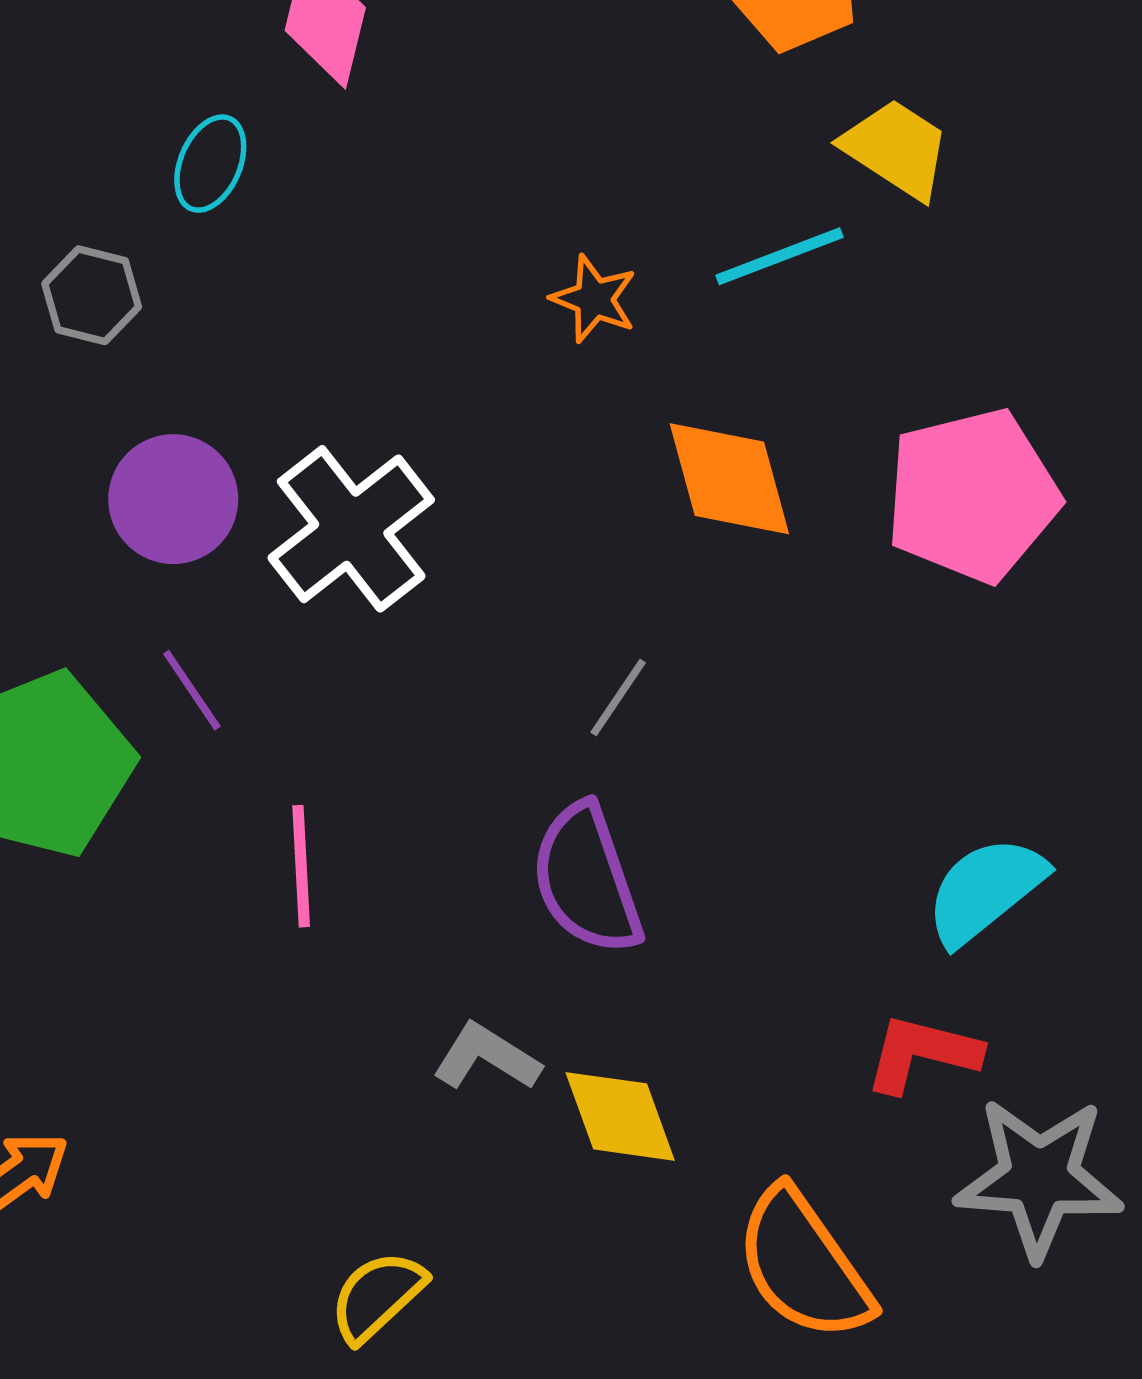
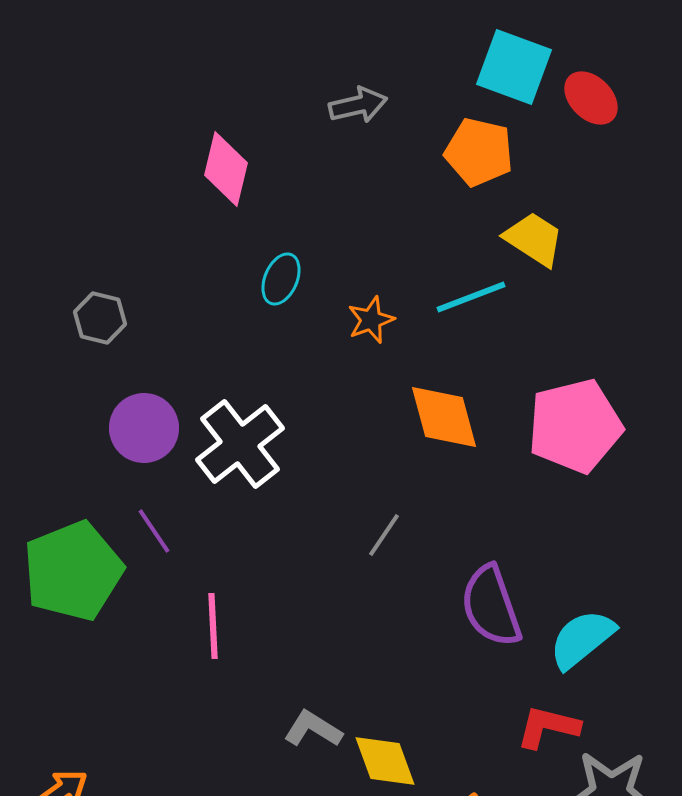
cyan ellipse: (210, 164) -> (281, 279), moved
orange star: (594, 299) -> (371, 320), turned 30
purple semicircle: (587, 879) -> (491, 606), moved

